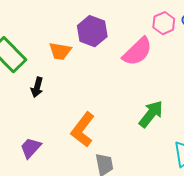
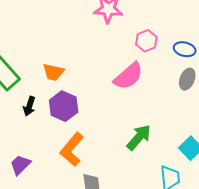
pink hexagon: (164, 23) -> (146, 41), moved
purple hexagon: (92, 31) -> (64, 106), moved

